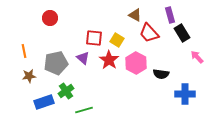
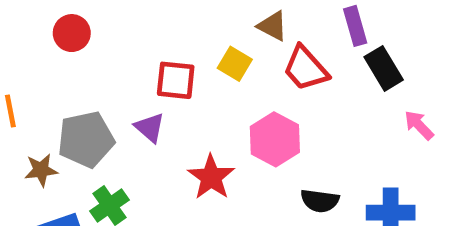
yellow square: (117, 40) -> (235, 64), moved
red star: (109, 60) -> (211, 177), moved
black semicircle: (161, 74) -> (320, 201), moved
brown star: (29, 76) -> (41, 170), moved

